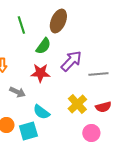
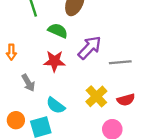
green semicircle: (43, 46) -> (58, 31), turned -102
gray arrow: (17, 92) -> (28, 83), turned 35

